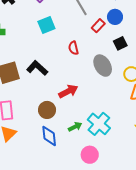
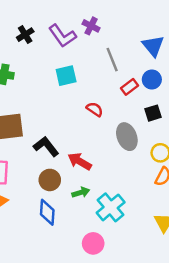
red semicircle: (73, 48) -> (95, 109), turned 128
black L-shape: (37, 68) -> (46, 146), moved
red arrow: (68, 91) -> (80, 161), turned -132
green arrow: (75, 127) -> (81, 192), moved

